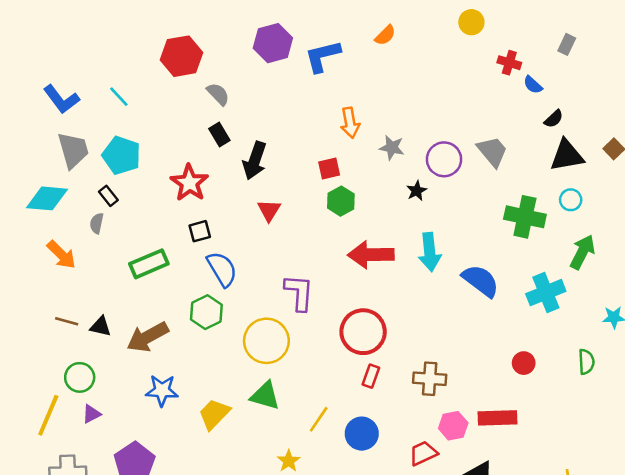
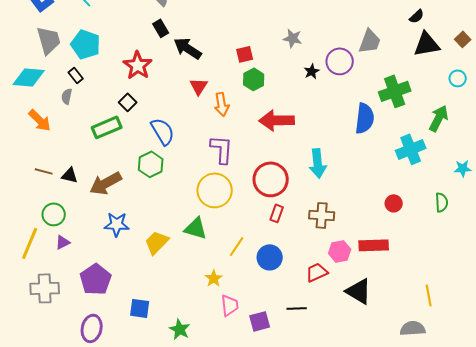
orange arrow: (350, 123) -> (222, 104), moved
gray trapezoid: (492, 151) -> (370, 41), turned 60
purple circle: (444, 159) -> (340, 61), moved
black arrow: (255, 161) -> (188, 48), turned 104
cyan circle: (571, 200) -> (458, 78), moved
green cross: (525, 217) -> (395, 91), turned -32
black square: (200, 231) -> (128, 102), moved, turned -30
cyan arrow: (430, 252) -> (318, 163), moved
blue semicircle: (481, 281) -> (365, 118), moved, turned 60
yellow circle: (266, 341) -> (215, 190), moved

